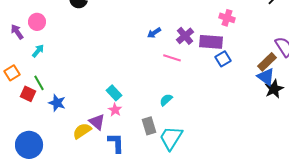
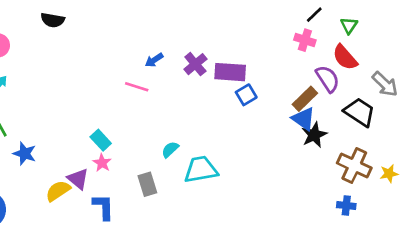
pink cross: (227, 18) -> (305, 40), moved
pink line: (172, 58) -> (137, 87), moved
cyan trapezoid: (171, 138) -> (201, 170), moved, turned 48

